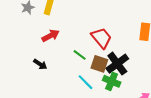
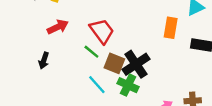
red trapezoid: (101, 38) -> (102, 31), moved
black arrow: (40, 64) -> (44, 60), turned 72

